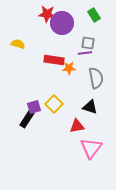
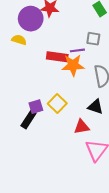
purple circle: (62, 23) -> (31, 19), moved
purple line: (85, 53) -> (77, 50), moved
orange star: (69, 68) -> (73, 65), size x1.5

